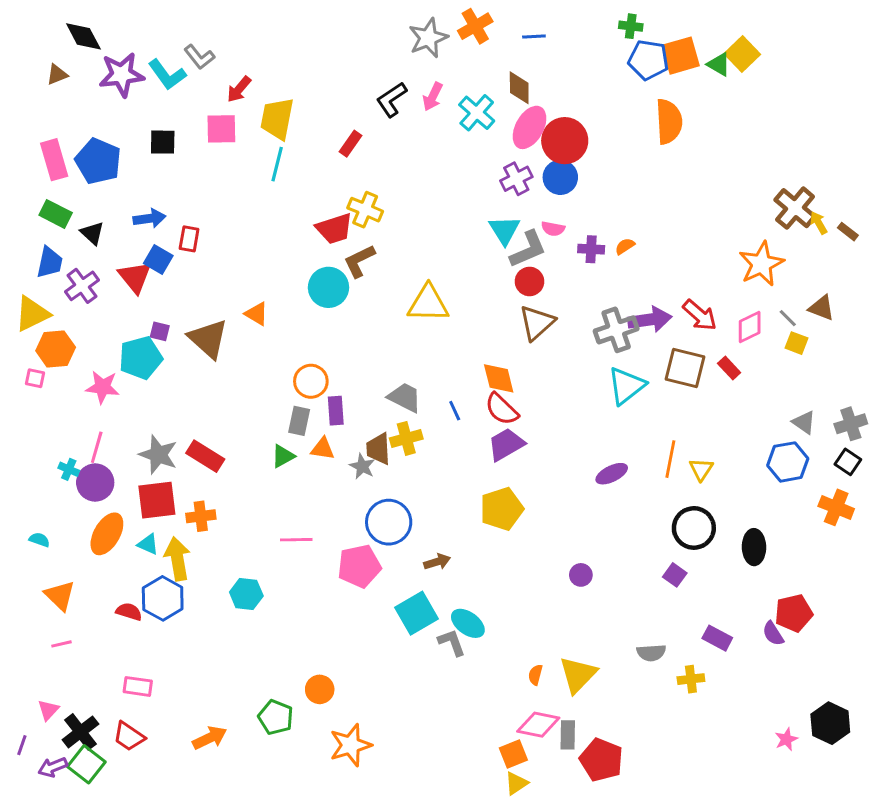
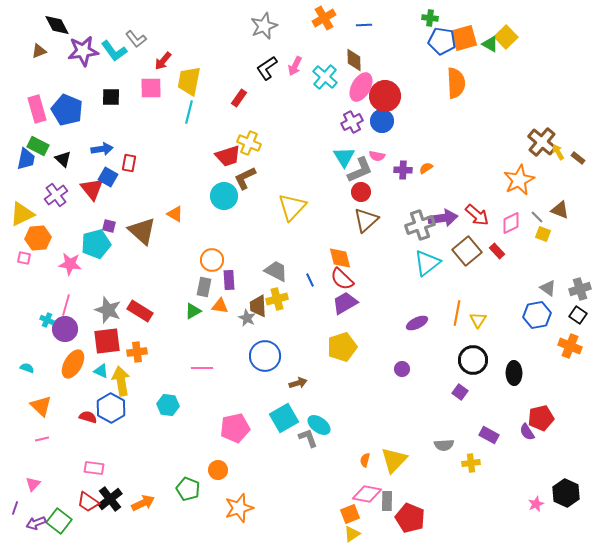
gray star: (428, 38) -> (264, 26), moved
blue trapezoid: (50, 262) -> (26, 159), moved
yellow triangle: (428, 303) -> (292, 207), turned -48
brown square: (685, 368) -> (467, 251), turned 36
pink pentagon: (359, 566) -> (235, 428), moved
purple circle: (581, 575) -> (402, 369), moved
black cross: (81, 732) -> (110, 499), moved

